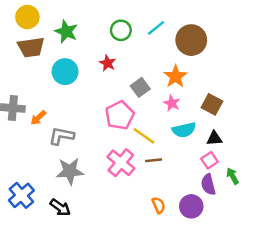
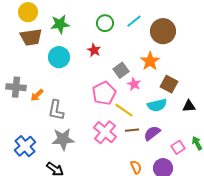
green star: (66, 32) -> (60, 24), turned -30
pink star: (172, 103) -> (134, 84), moved
brown square: (212, 104) -> (169, 84), moved
gray L-shape: (61, 136) -> (56, 110), turned -90
black triangle: (214, 138) -> (189, 106), moved
pink square: (209, 160) -> (178, 147), moved
purple semicircle: (208, 184) -> (152, 133), moved, turned 66
blue cross: (21, 195) -> (25, 146), moved

